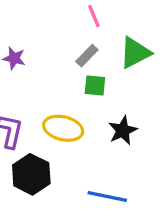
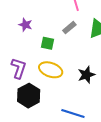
green square: (95, 85) -> (48, 43), moved

